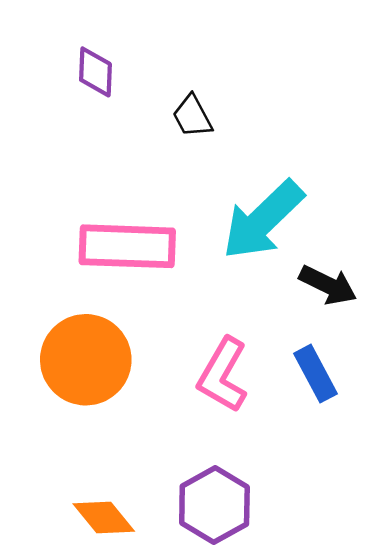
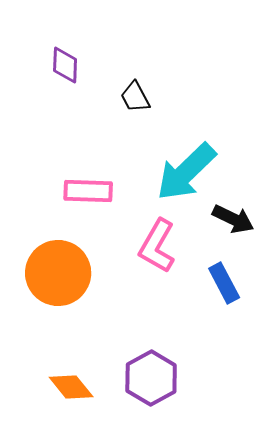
pink rectangle: (127, 246) -> (88, 191), size x0.7
pink L-shape: (223, 375) -> (157, 246), moved

